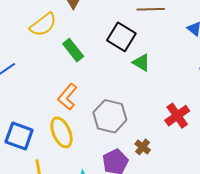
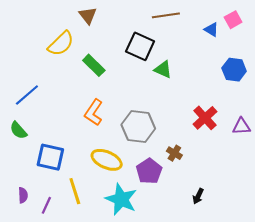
yellow ellipse: (62, 132) -> (107, 160), moved, turned -36

